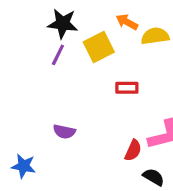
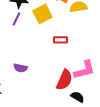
red semicircle: (133, 150) -> (64, 80), size x1.5

